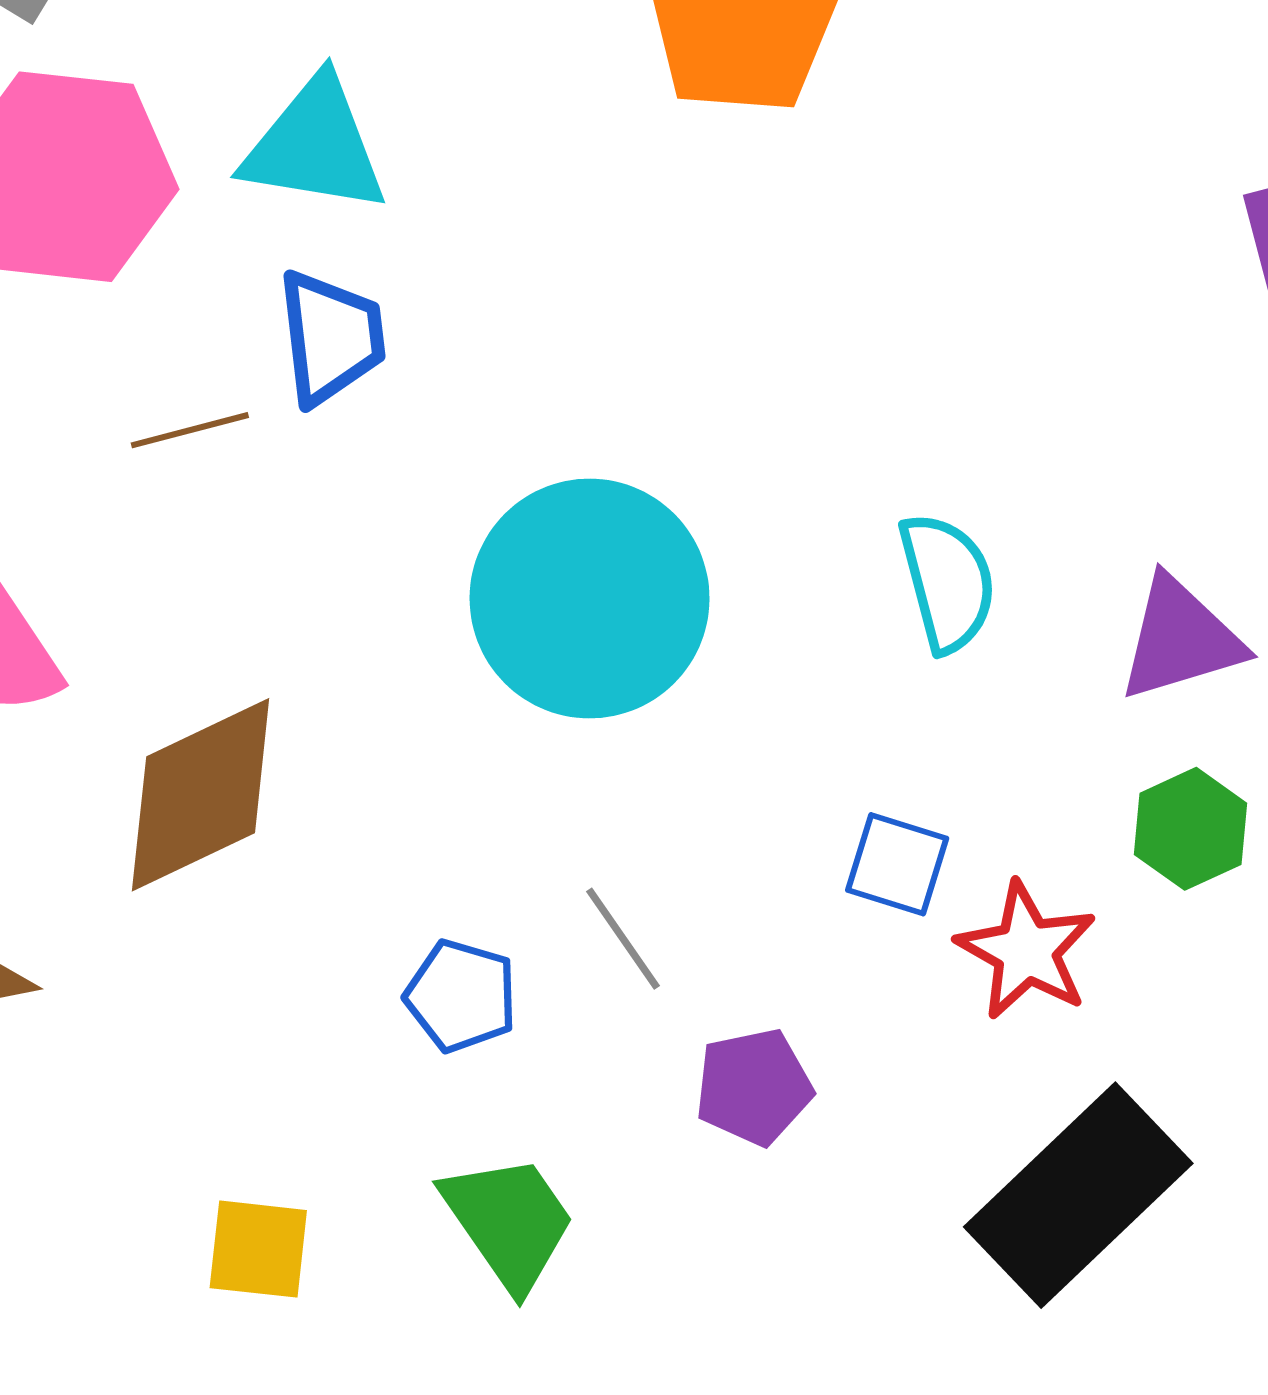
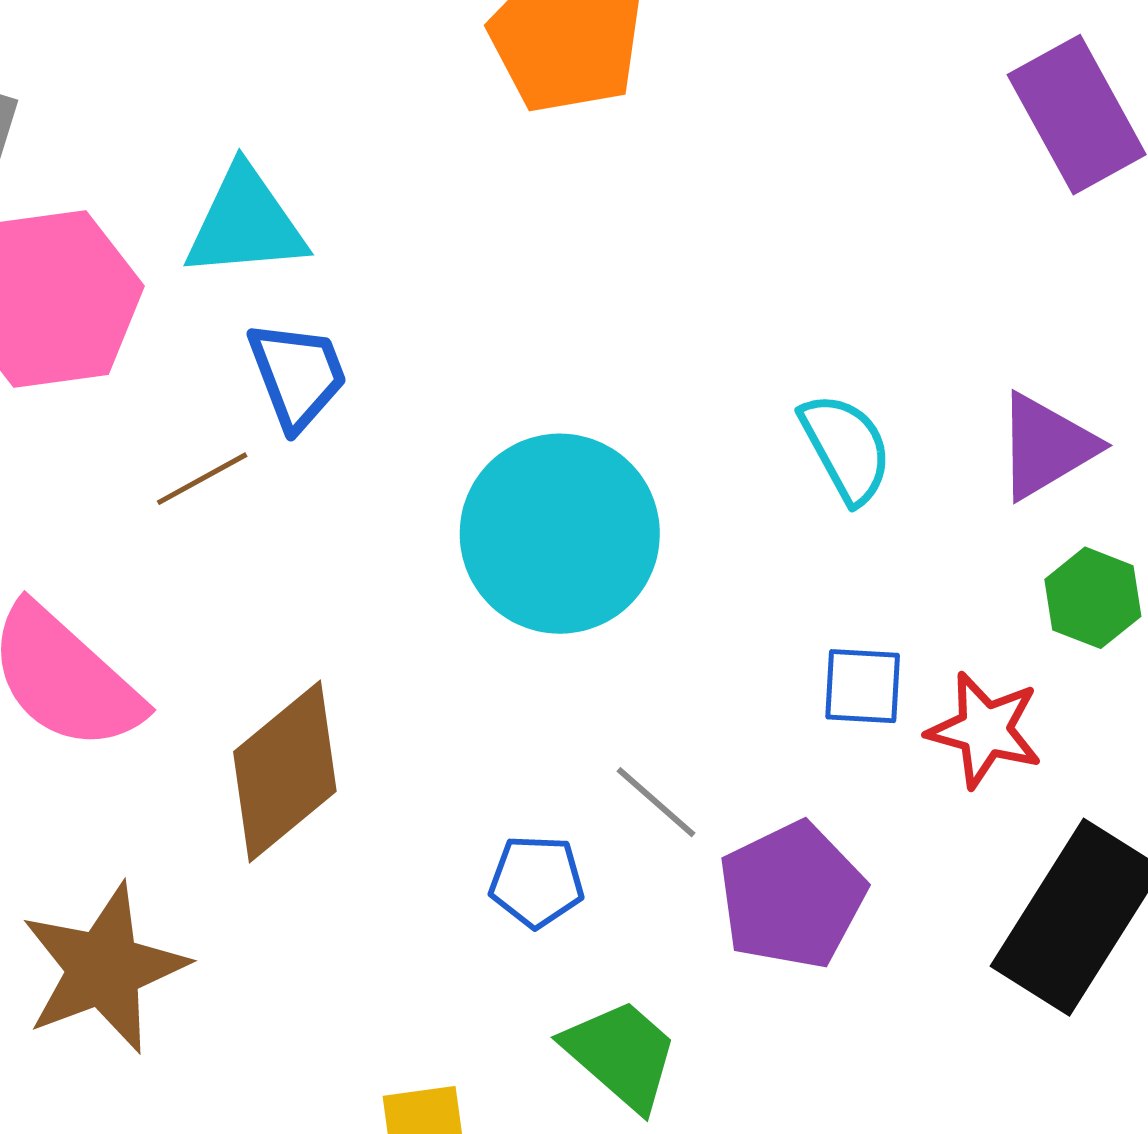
purple pentagon: (754, 1087) -> (792, 895), size x1.5

